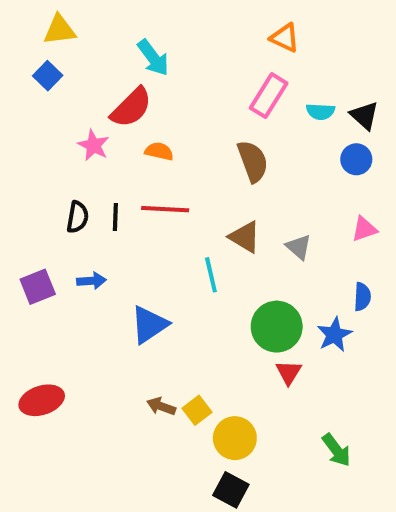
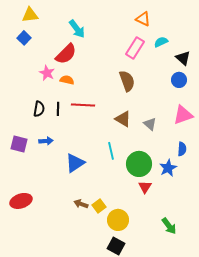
cyan semicircle: (320, 112) -> (161, 42), moved, turned 152
orange semicircle: (159, 151) -> (67, 80), moved
pink triangle: (364, 229) -> (183, 115), size x1.5
cyan line: (211, 275) -> (111, 151), moved
purple square: (38, 287) -> (19, 144), turned 36

